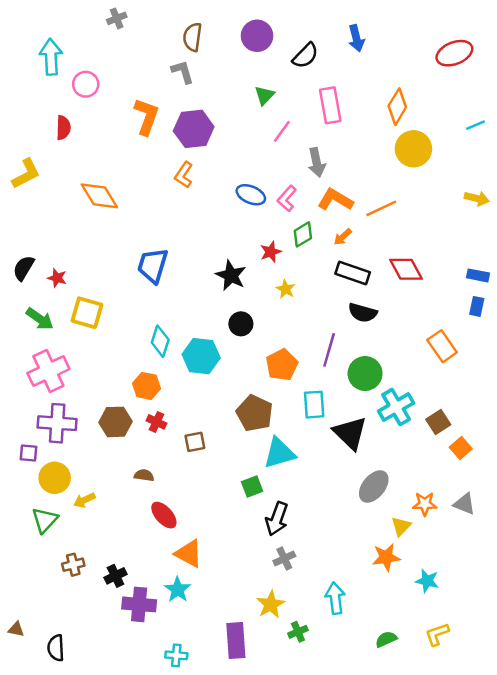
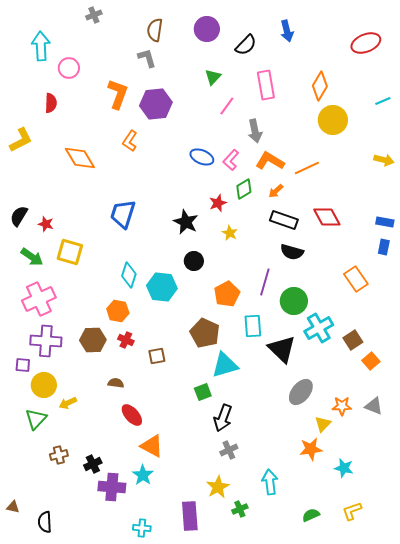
orange L-shape: (184, 175) -> (130, 141), moved

